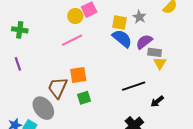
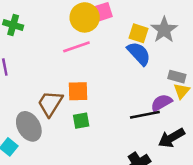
yellow circle: (75, 16) -> (85, 17), size x1.5
gray star: (139, 17) -> (164, 30), size x1.5
purple semicircle: (144, 42) -> (161, 103), moved
black arrow: (157, 101) -> (172, 138), size x1.5

